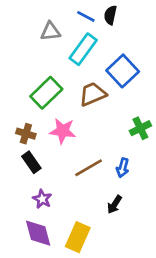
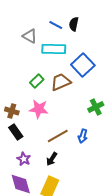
gray triangle: (50, 31) -> (30, 36), turned 35
cyan rectangle: (83, 49) -> (54, 49), turned 55
green rectangle: (46, 93) -> (37, 81), moved, size x0.6
black arrow: (114, 204) -> (52, 159), moved

